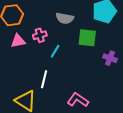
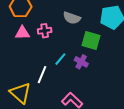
cyan line: (55, 51) -> (60, 59), moved
purple cross: (110, 58) -> (81, 62), moved

